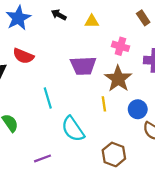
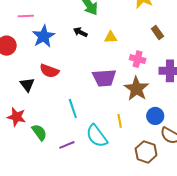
yellow line: (104, 104) -> (120, 121), moved
brown hexagon: (114, 154) -> (146, 152), moved
purple line: (43, 158) -> (67, 145), moved

